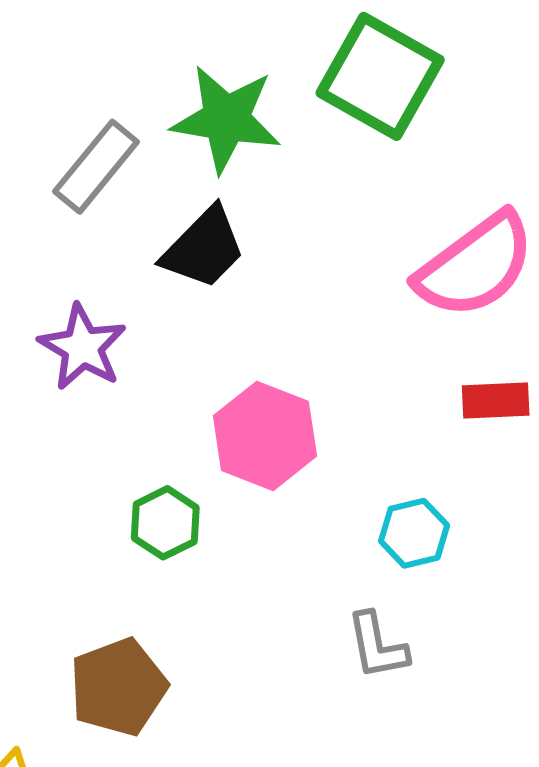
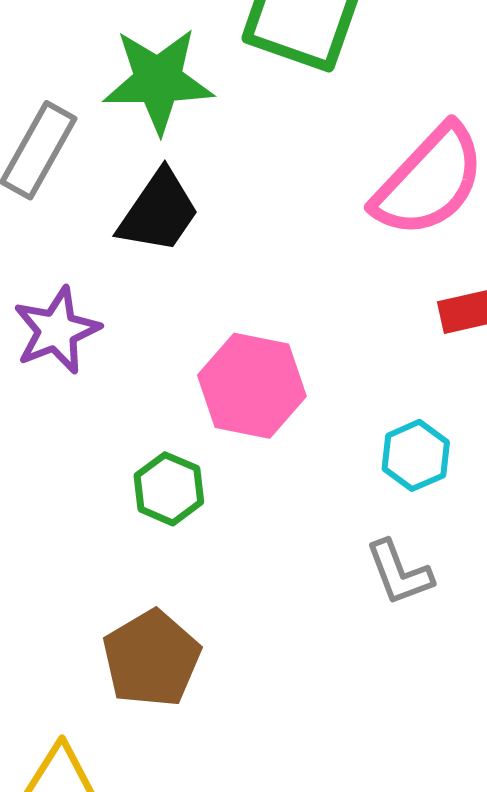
purple star: (82, 347) -> (57, 330), turned 30

